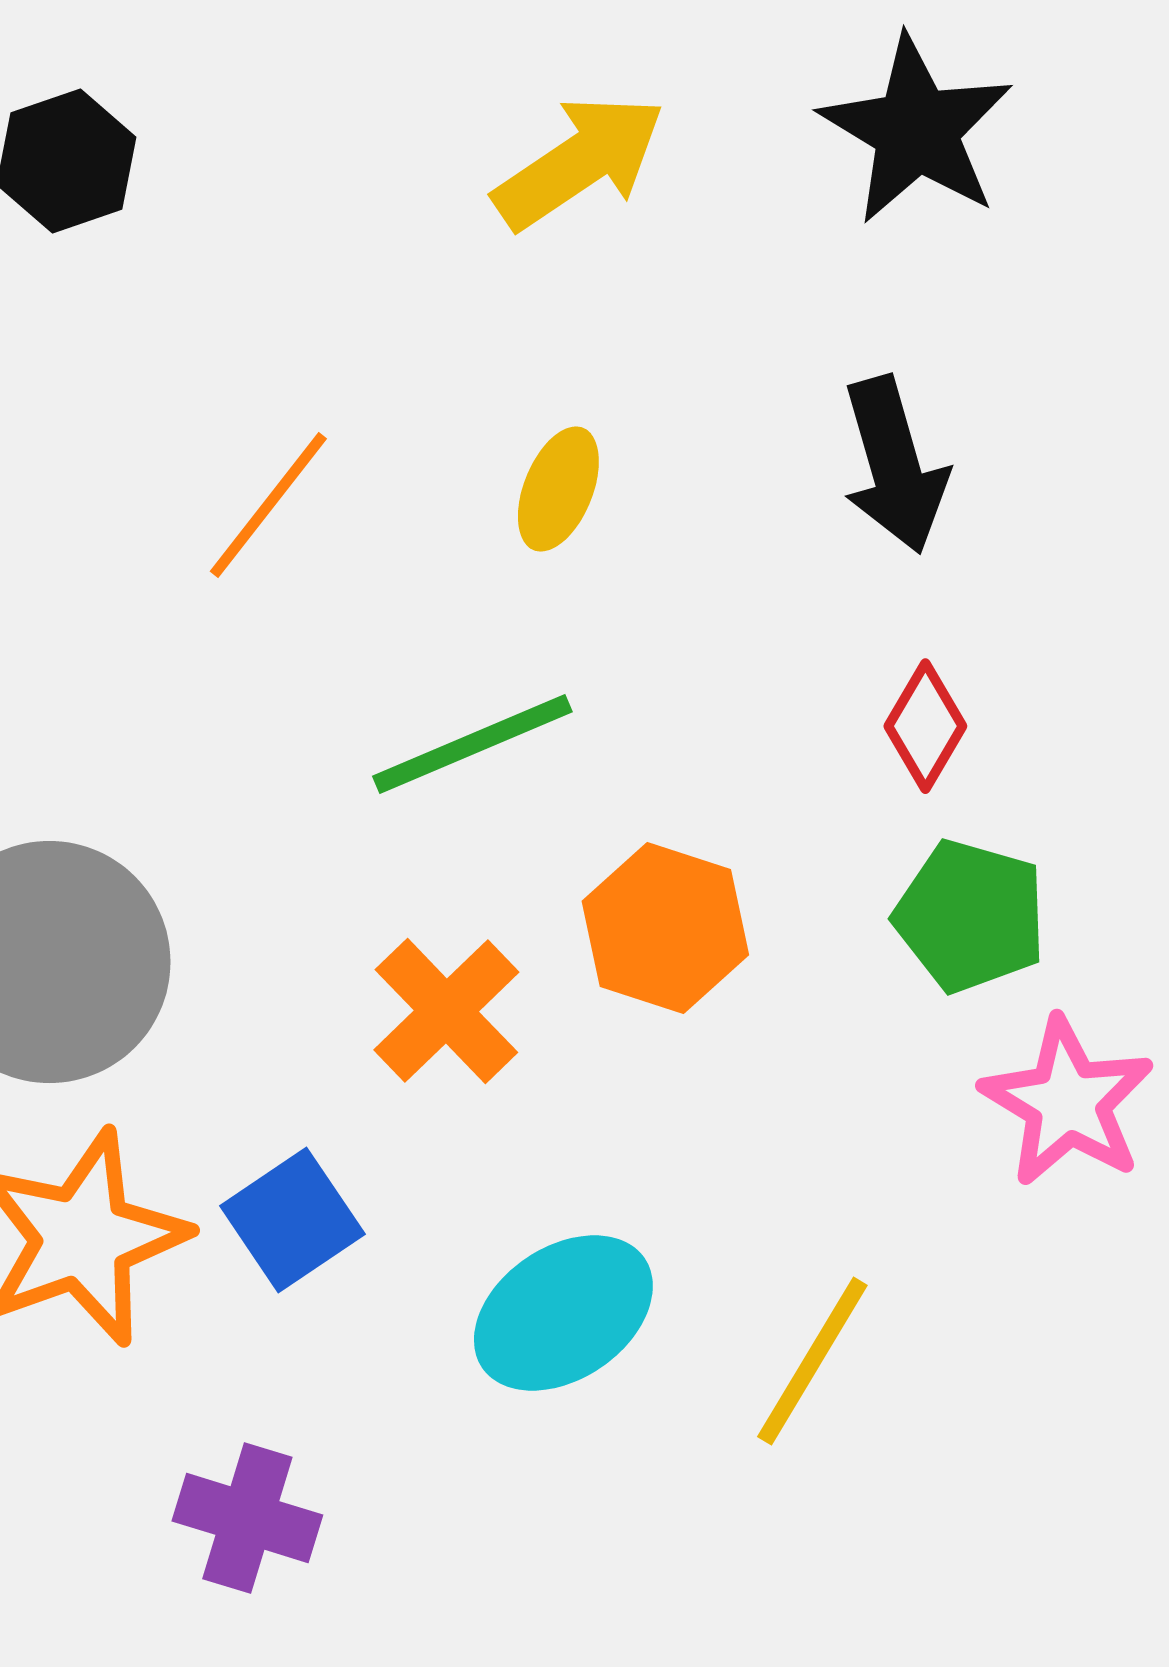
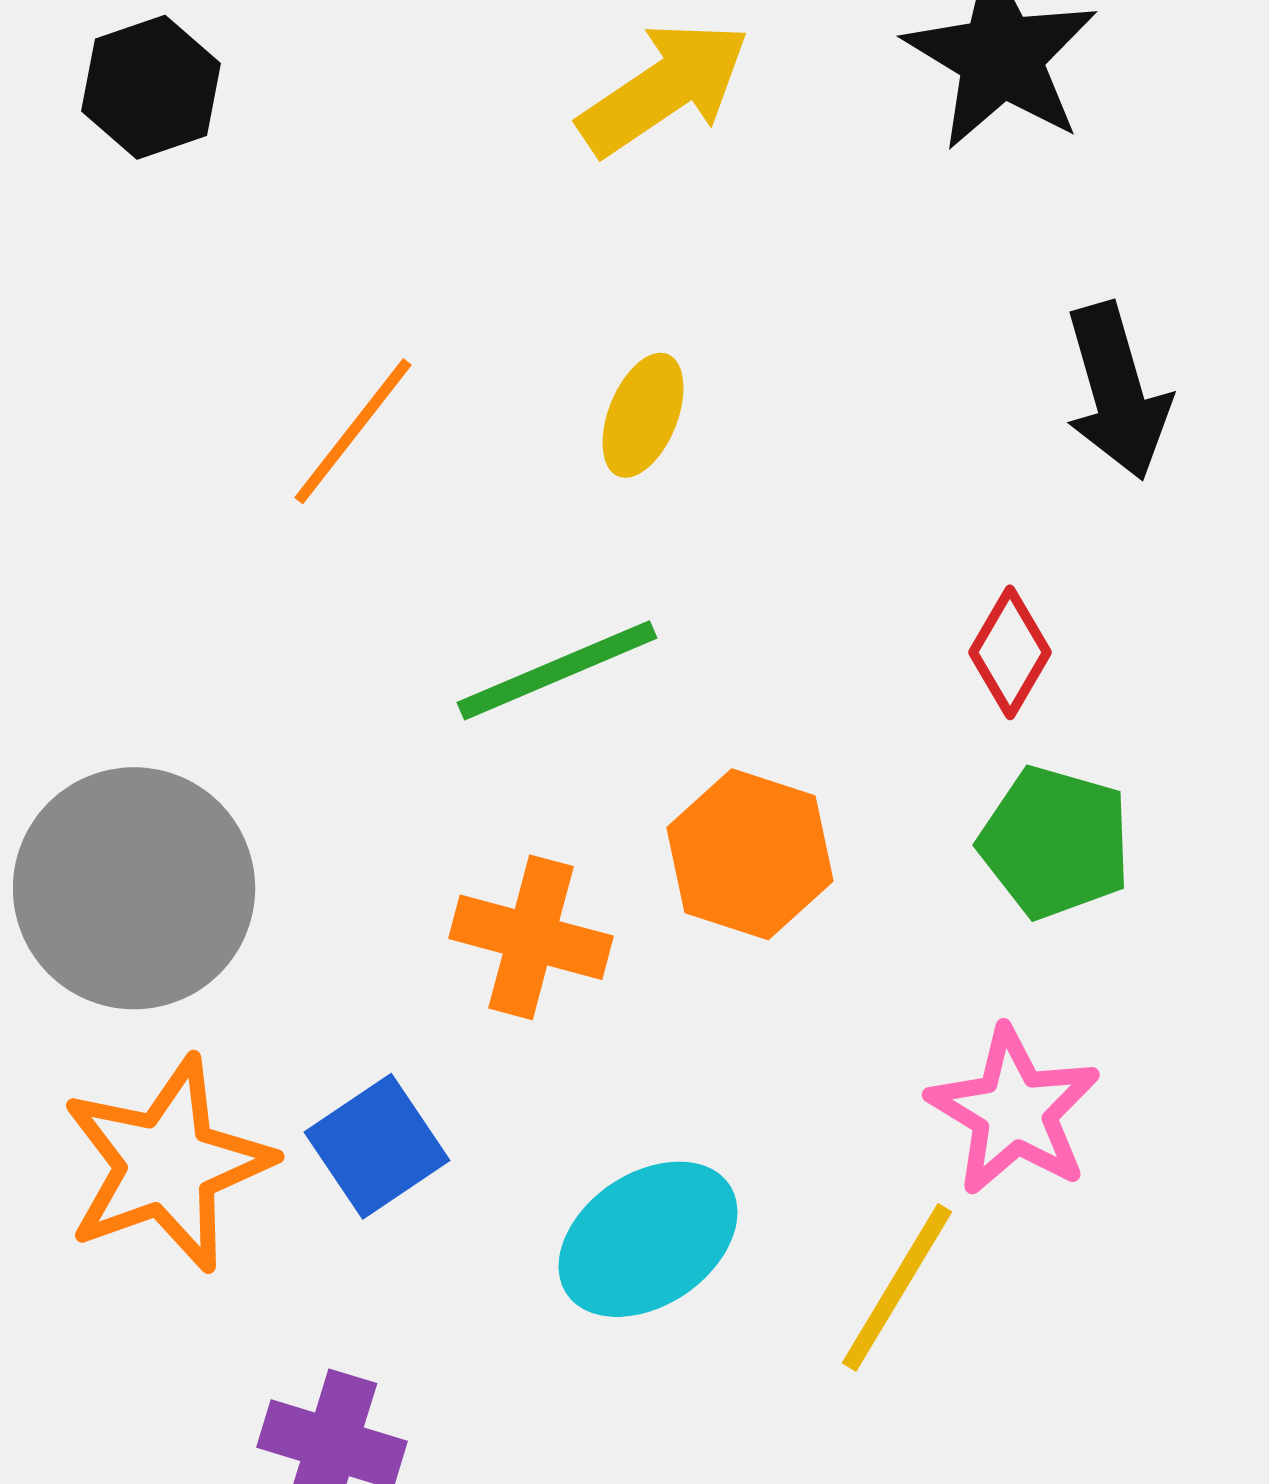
black arrow: (894, 465) -> (1117, 391), moved
orange cross: (446, 1011) -> (531, 937), turned -31
pink star: (1067, 1102) -> (1014, 1111), moved

